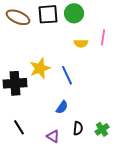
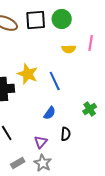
yellow star: (40, 68) -> (28, 74), turned -30
green cross: (102, 129) -> (90, 109), moved
purple triangle: (53, 136) -> (41, 142), turned 40

